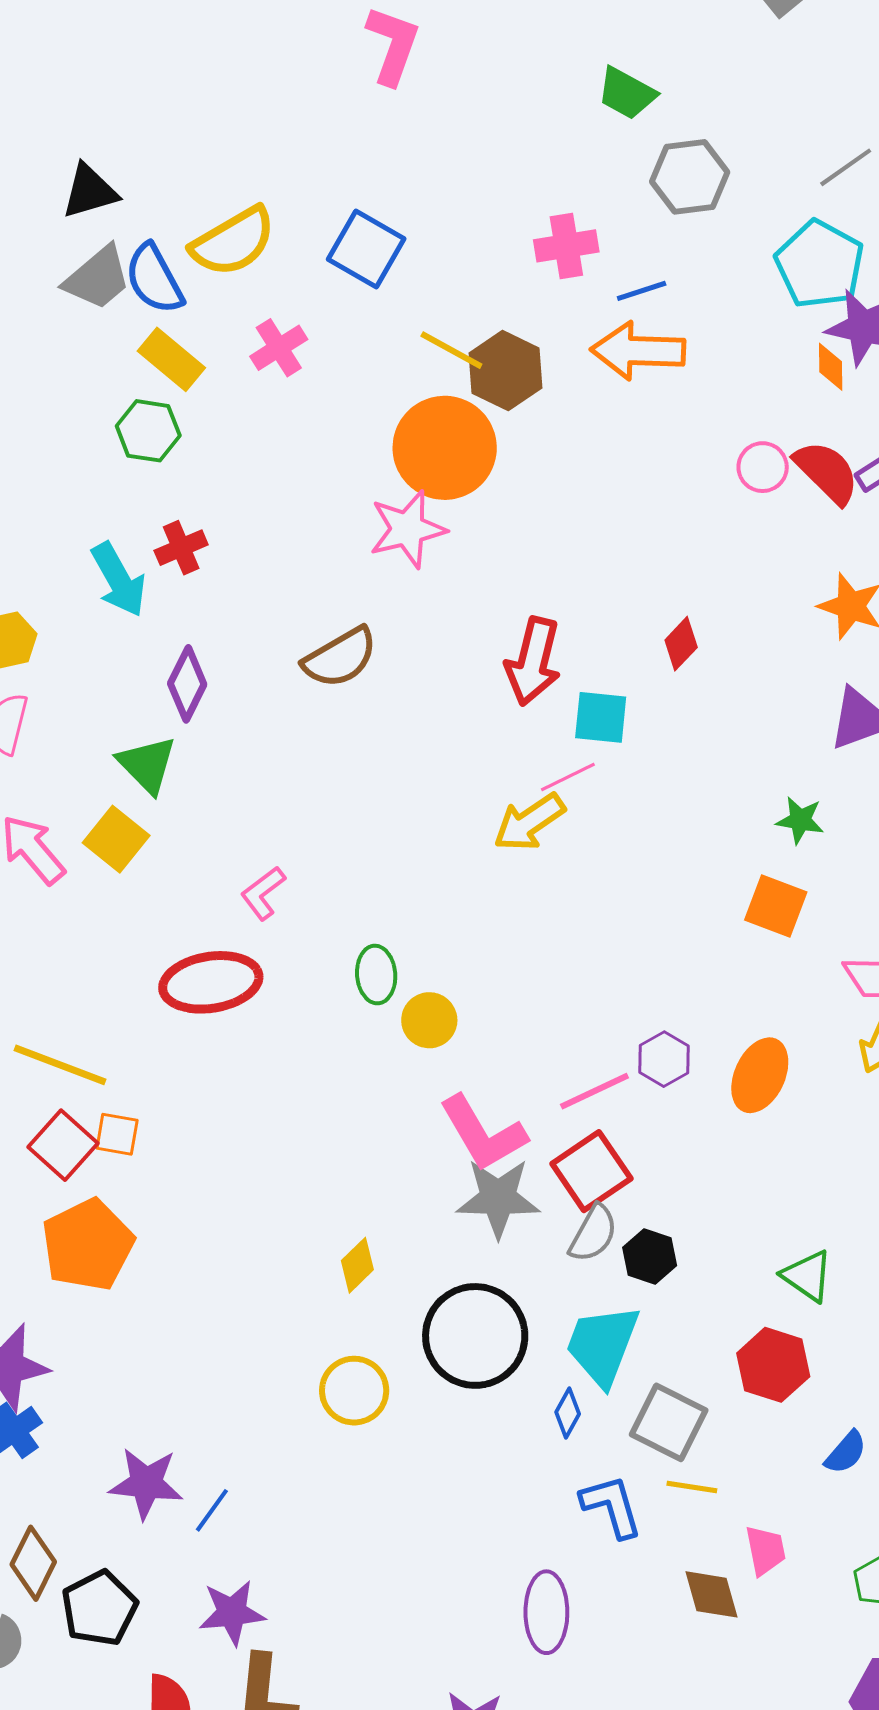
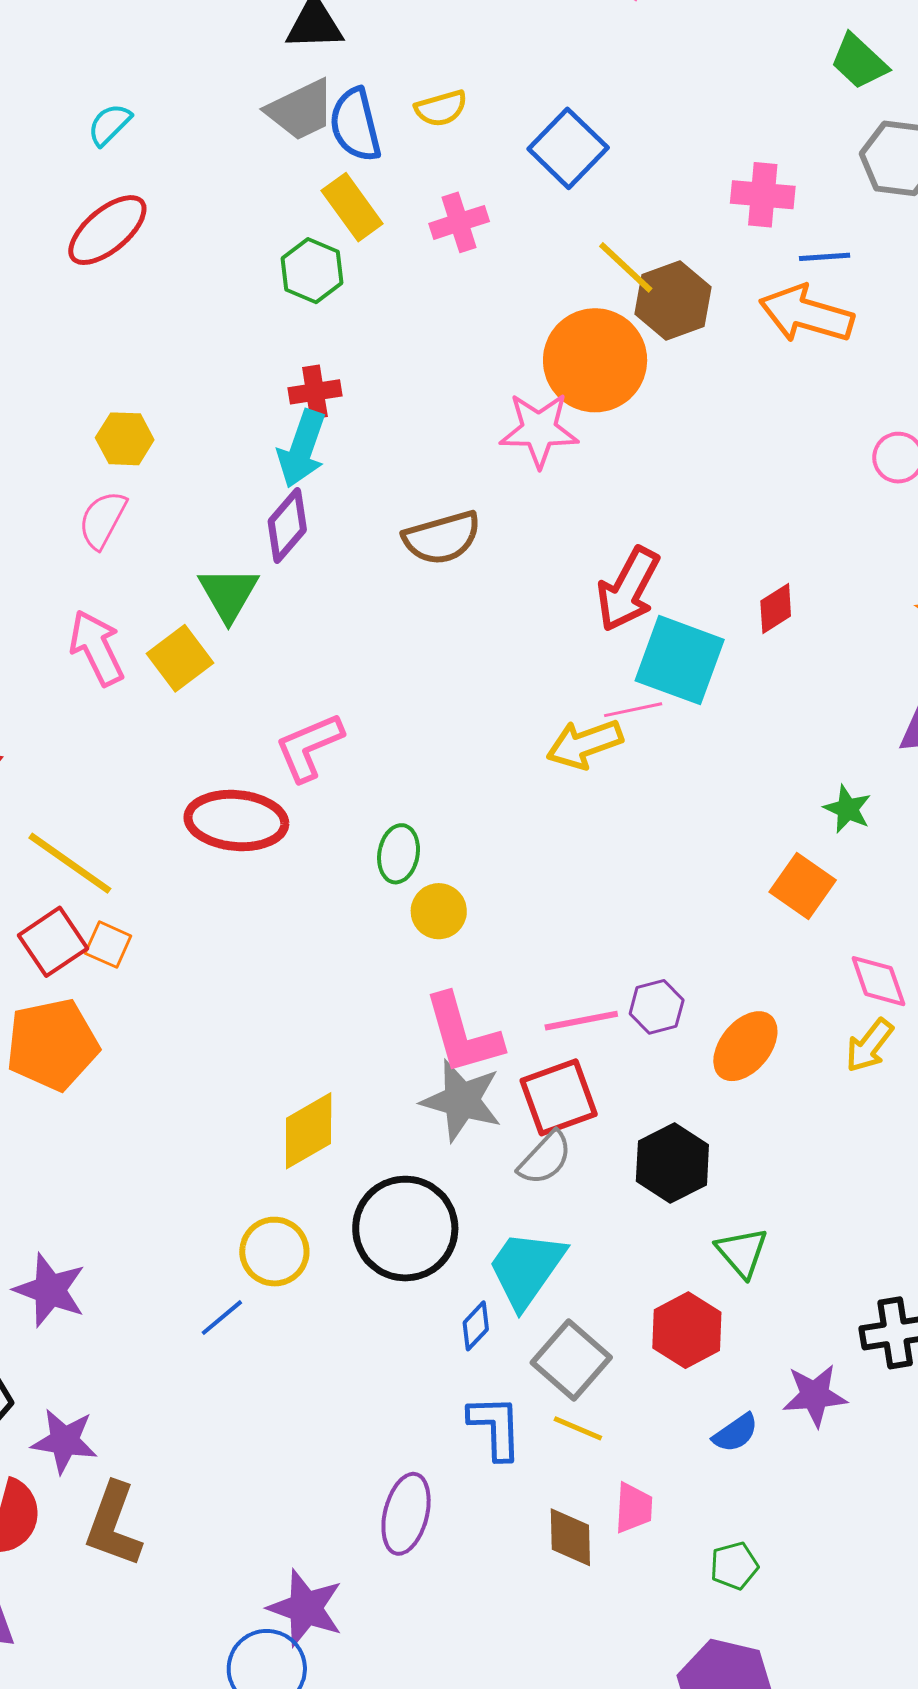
yellow semicircle: (233, 242) -> (441, 108), size x0.6
cyan arrow: (119, 580) -> (302, 449), moved, turned 34
cyan square: (601, 717) -> (680, 660), size x1.5
pink L-shape: (263, 893) -> (309, 747), size x1.4
black hexagon: (650, 1256) -> (672, 1163), moved, size x1.4
yellow diamond: (357, 1265) -> (309, 1131), size x1.5
blue line: (212, 1510) -> (222, 1318), moved
purple star: (232, 1613) -> (64, 1441), moved

